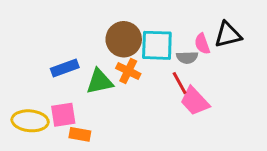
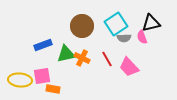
pink semicircle: (202, 44) -> (142, 37), moved
cyan square: (157, 45) -> (116, 24), moved, turned -35
orange cross: (128, 71) -> (82, 58), moved
red line: (180, 83) -> (107, 59), moved

